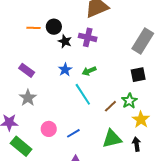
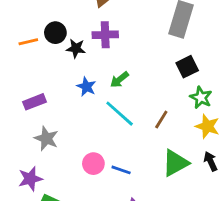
purple rectangle: (27, 70) -> (35, 102), turned -42
green star: (129, 101) -> (201, 97), moved
pink circle: (49, 129) -> (93, 164), moved
blue line: (73, 133) -> (121, 170), turned 64

